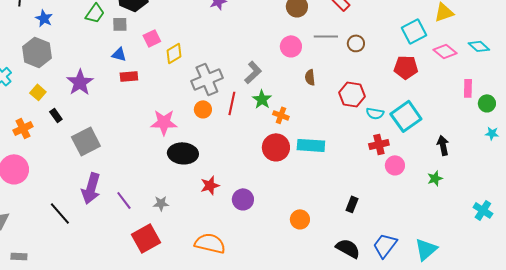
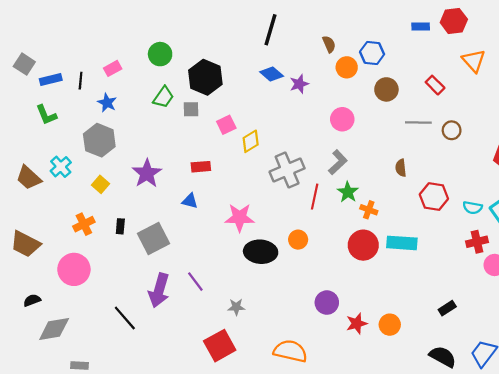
pink circle: (291, 46) -> (342, 119), moved
blue triangle: (119, 54) -> (190, 201), moved
red hexagon: (352, 94) -> (434, 197), moved
orange circle: (203, 109) -> (298, 240), moved
black rectangle: (56, 115) -> (120, 226), moved, turned 40
red star: (210, 185) -> (357, 323), moved
purple line: (124, 200) -> (195, 282), moved
black rectangle: (352, 204) -> (447, 308), turned 35

